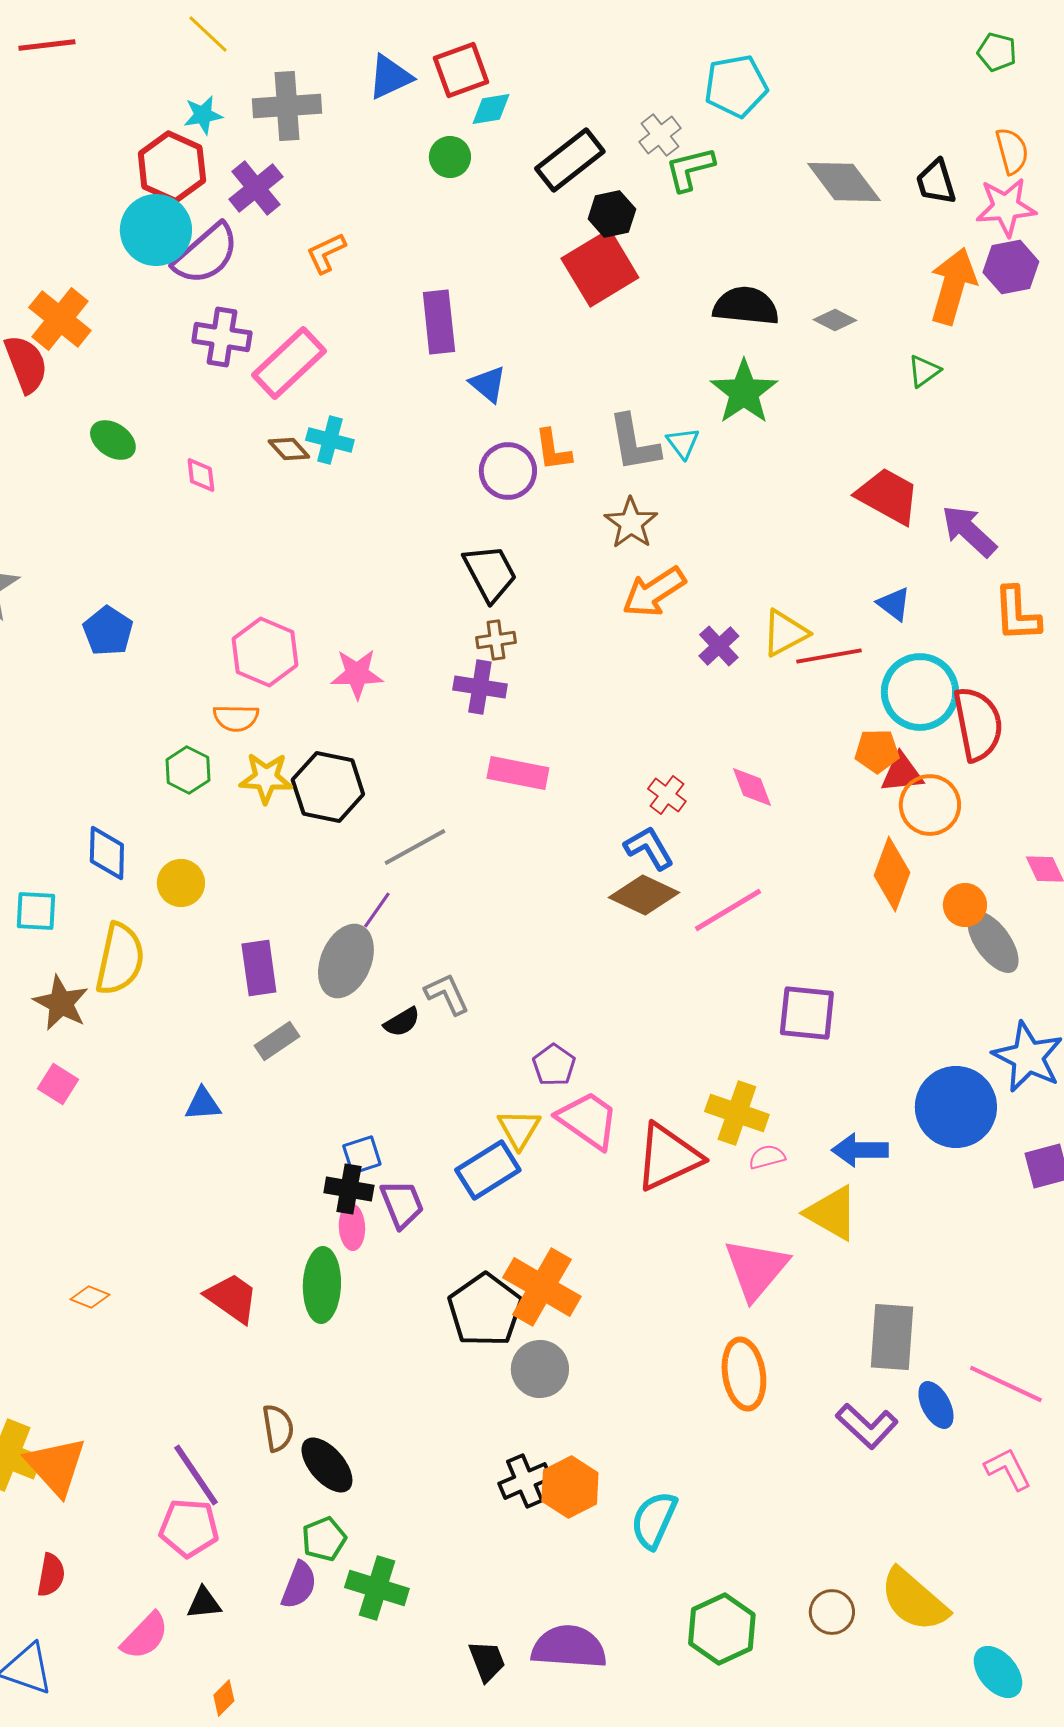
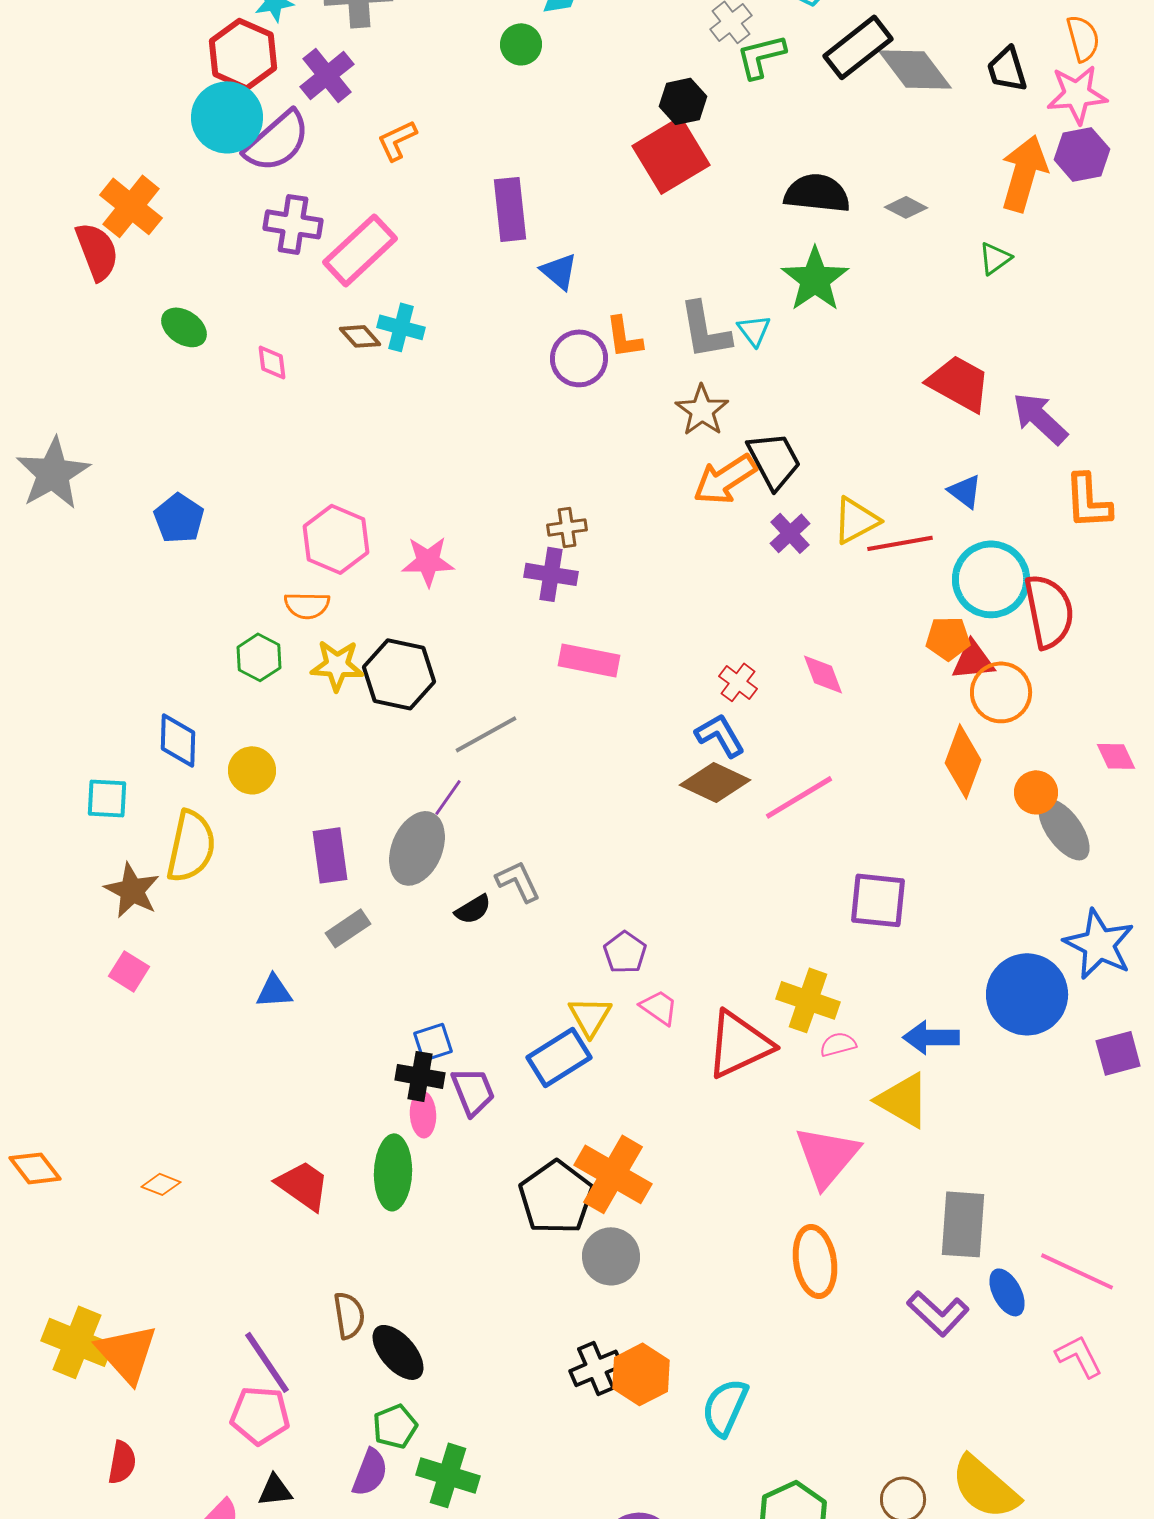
black rectangle: (570, 160) -> (858, 47), moved
black trapezoid: (490, 573) -> (774, 460), moved
pink trapezoid: (588, 1120) -> (659, 1007), size x0.6

